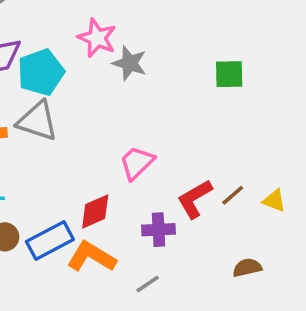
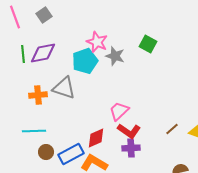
cyan pentagon: (41, 72) -> (85, 61), moved
green square: (229, 74) -> (148, 44), moved, turned 30
red L-shape: (195, 199) -> (129, 131), moved, turned -115

